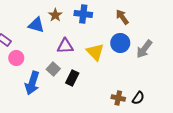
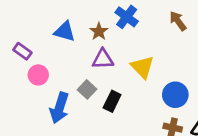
blue cross: (83, 14) -> (127, 17), turned 30
brown star: (55, 15) -> (99, 31), moved
blue circle: (120, 43) -> (175, 95), moved

